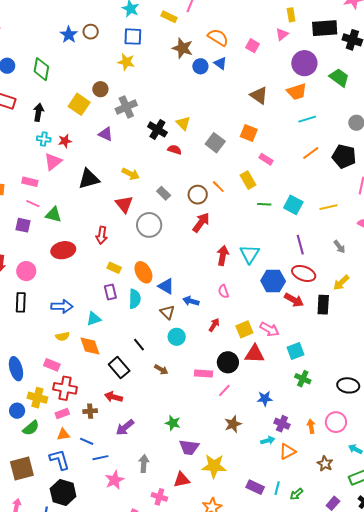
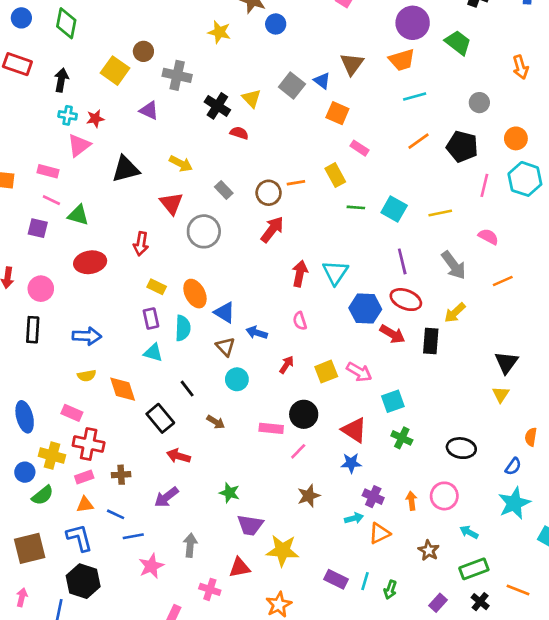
yellow star: (126, 62) -> (219, 32), moved
blue triangle: (220, 63) -> (322, 81), moved
brown triangle: (259, 95) -> (352, 64), turned 30
gray cross: (126, 107) -> (177, 75), turned 35
gray square: (215, 143) -> (292, 85), moved
orange line: (218, 187) -> (296, 183), turned -56
gray arrow: (339, 247) -> (454, 265), size x1.6
cyan triangle: (94, 319) -> (153, 353), moved, turned 35
red triangle: (255, 354) -> (354, 430), moved, turned 30
red arrow: (113, 397) -> (178, 456), moved
green arrow: (296, 494) -> (390, 590), turned -32

